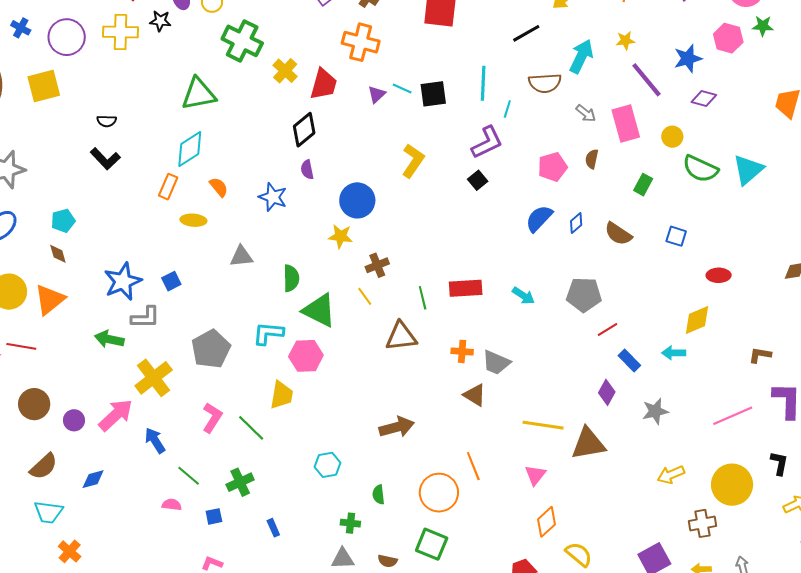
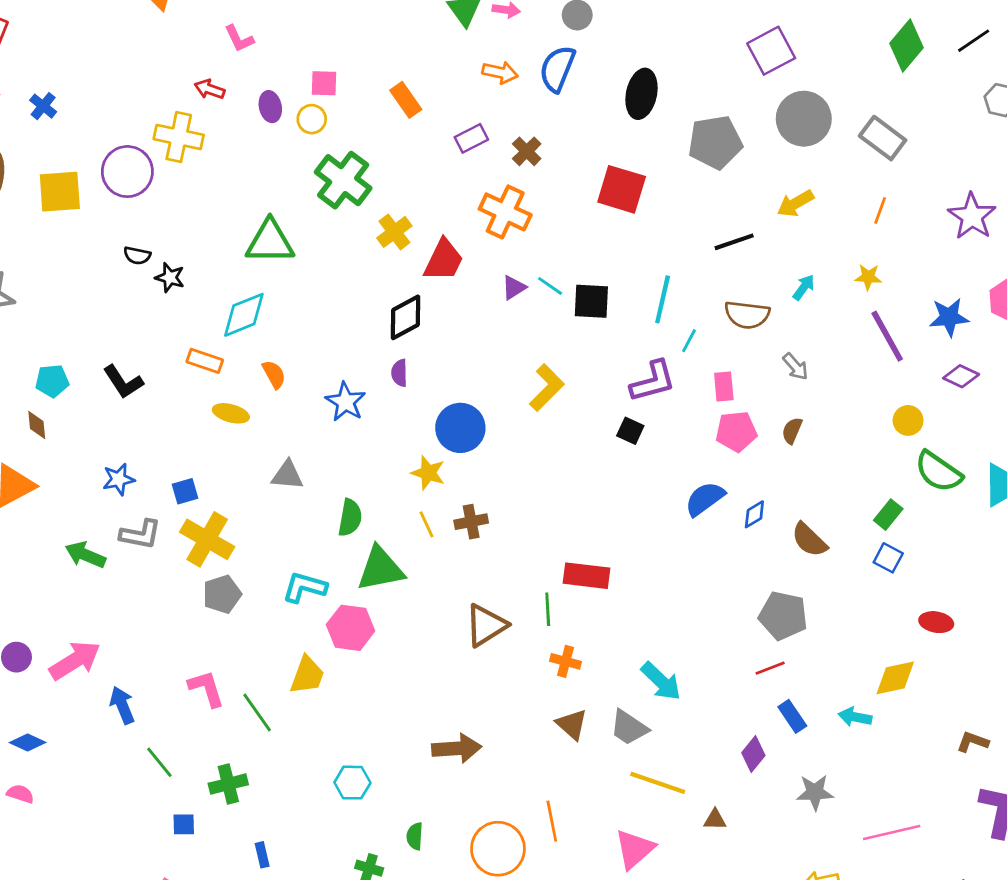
black star: (160, 21) -> (170, 277), moved
purple circle: (67, 37) -> (127, 172), moved
cyan arrow: (581, 56) -> (804, 287), size x0.6
pink rectangle: (626, 123) -> (724, 386), moved, size x0.6
black L-shape: (105, 159) -> (123, 382), moved
black square: (478, 180) -> (630, 431), turned -36
green rectangle: (643, 185) -> (888, 515), moved
orange rectangle: (168, 187) -> (205, 361), turned 75
blue star: (123, 281) -> (119, 479), size x0.6
gray pentagon: (584, 295) -> (783, 616), moved
yellow line: (365, 296) -> (426, 524), moved
cyan arrow: (523, 296) -> (661, 681), moved, size x1.4
green line: (423, 298) -> (548, 609), moved
green triangle: (319, 310) -> (380, 569), turned -48
brown triangle: (401, 336) -> (486, 625), turned -36
gray pentagon: (211, 349) -> (222, 594), size x0.7
gray trapezoid: (496, 363) -> (629, 728), moved
yellow cross: (154, 378) -> (207, 539), moved, turned -33
pink line: (733, 416) -> (892, 832), moved
pink L-shape: (212, 418) -> (206, 688), turned -60
brown triangle: (588, 444) -> (715, 820), size x0.5
pink triangle: (535, 475) -> (635, 849), size x1.4
blue diamond: (93, 479) -> (28, 743), turned 30
pink semicircle: (172, 505) -> (20, 794), moved

